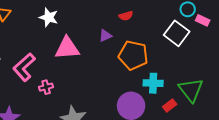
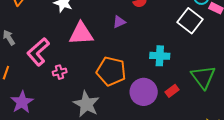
orange pentagon: (133, 55) -> (111, 71), moved
cyan cross: (153, 83) -> (160, 56), moved
red rectangle: (170, 106) -> (172, 91), moved

